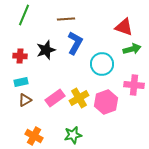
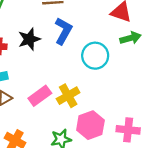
pink cross: (134, 85) -> (128, 130), moved
pink hexagon: (106, 102) -> (90, 125), moved

